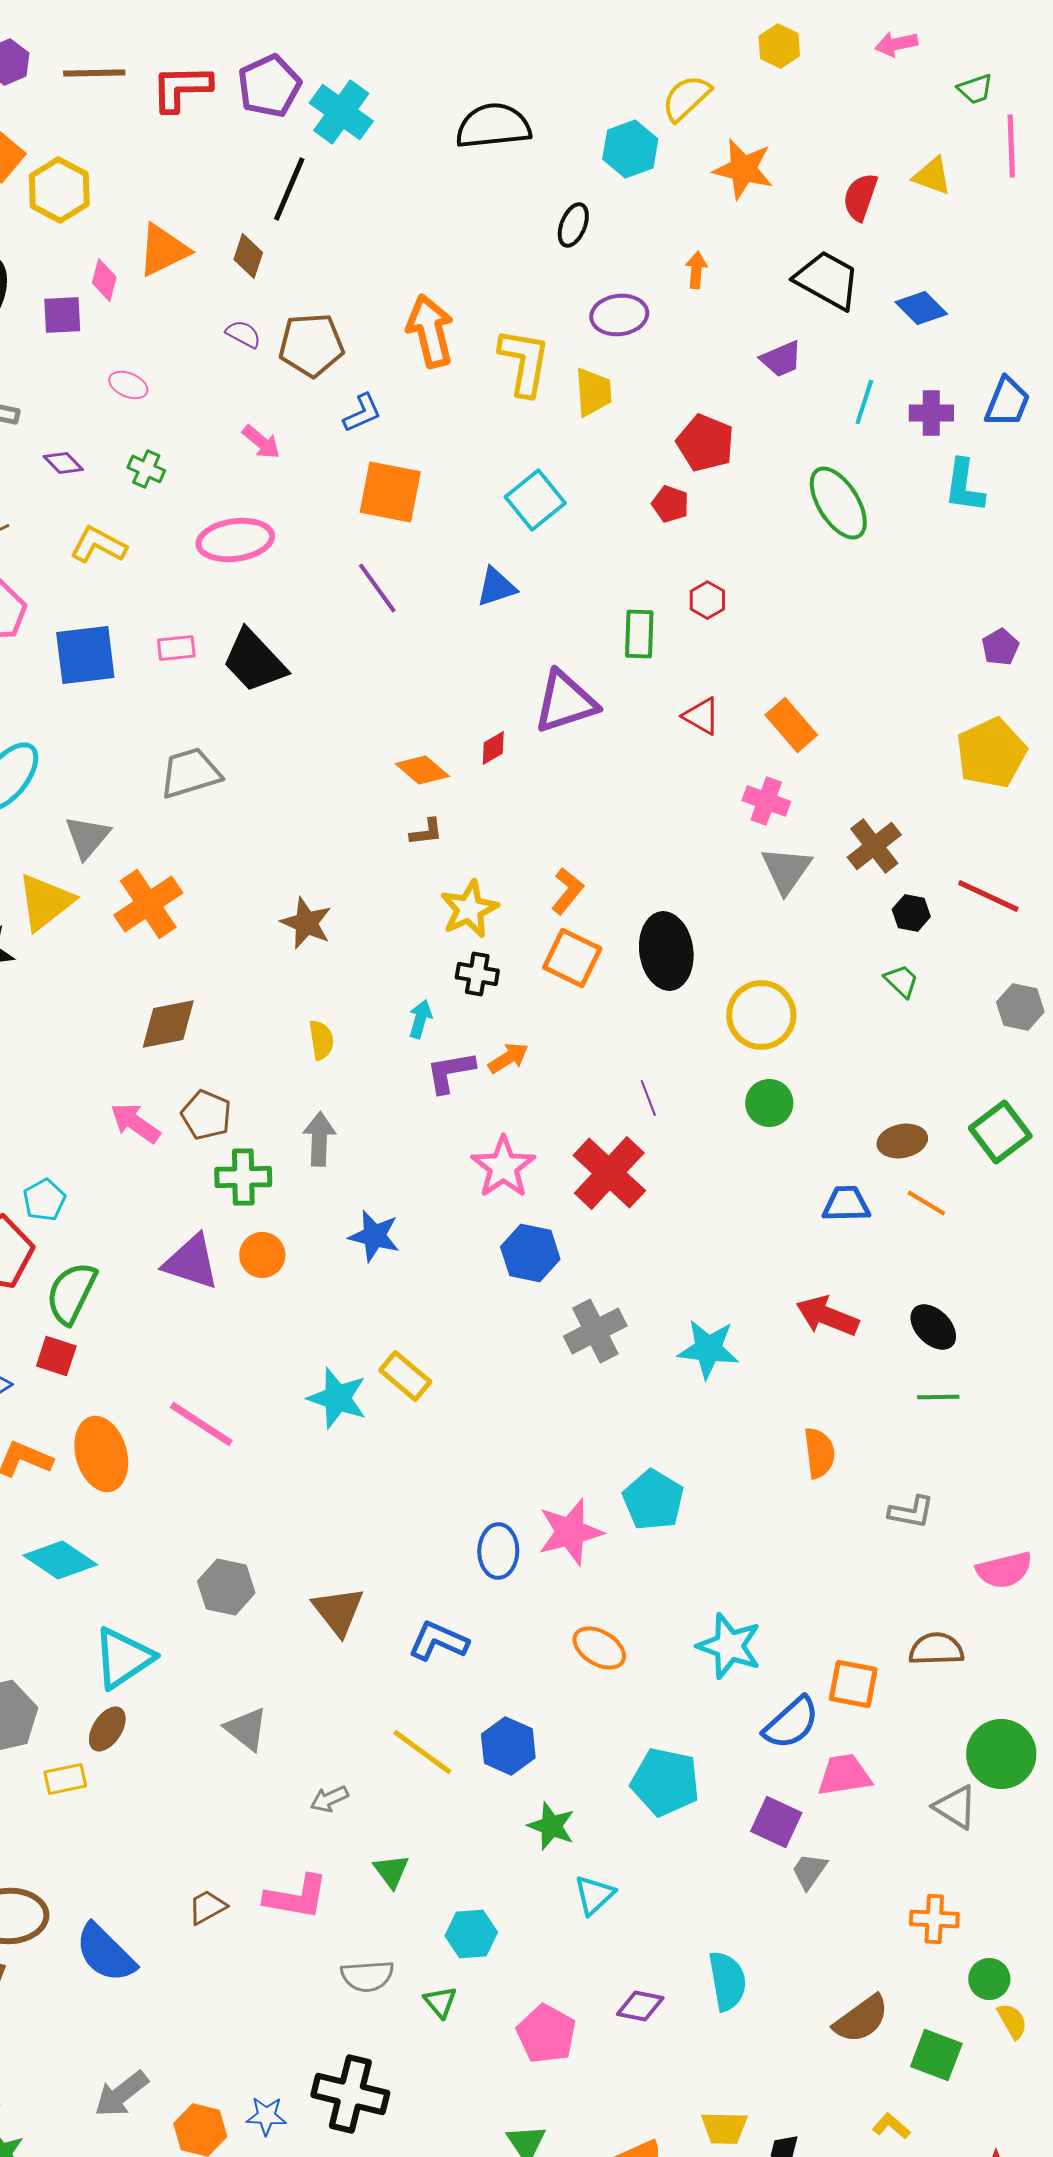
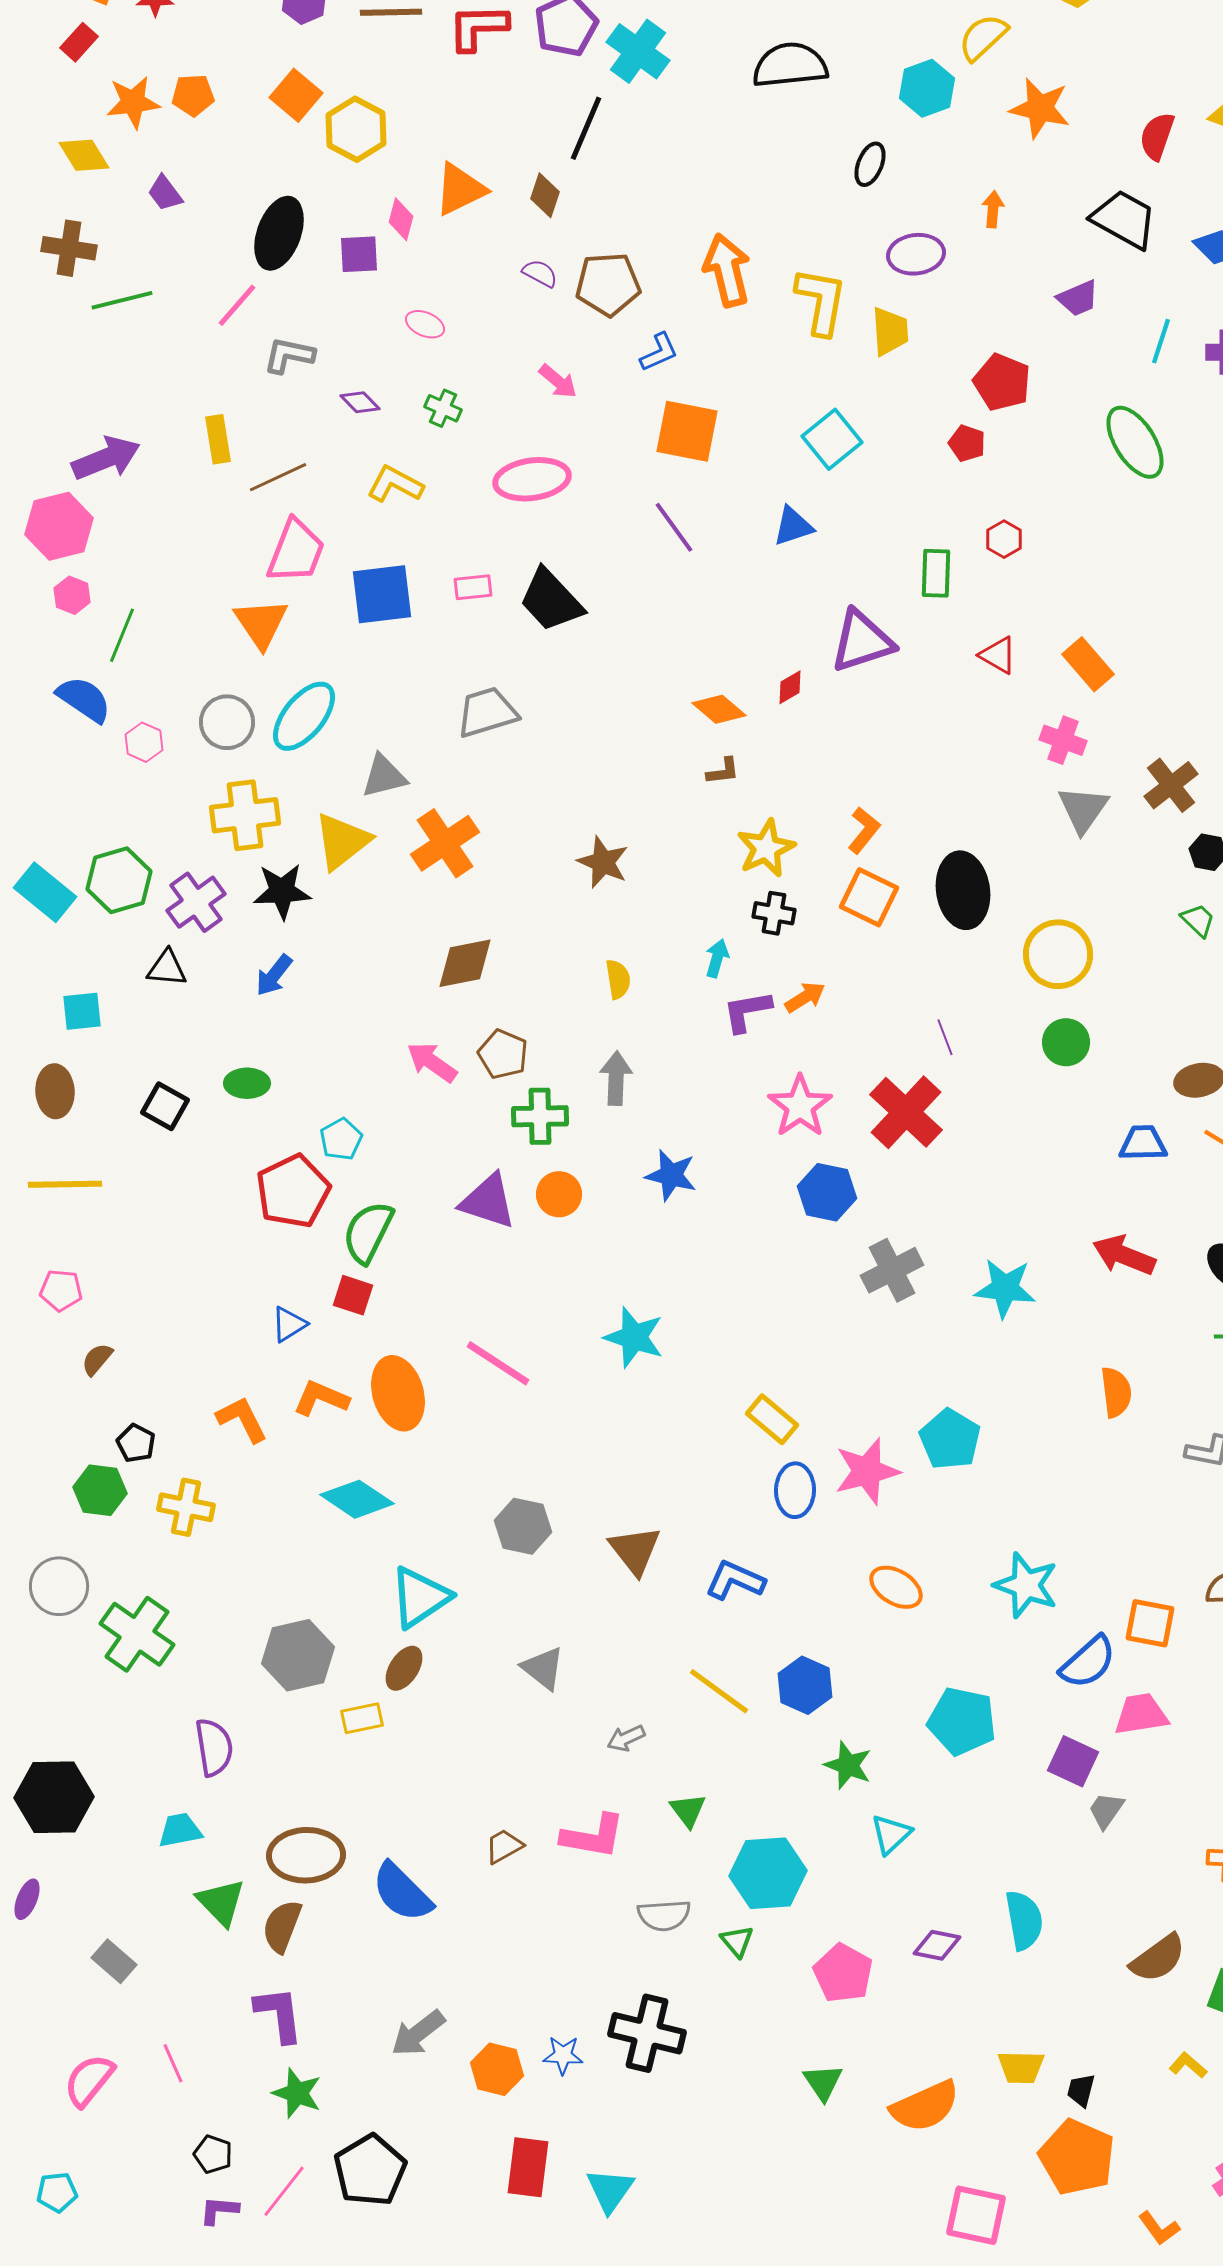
gray triangle: (87, 837) -> (384, 776), turned 36
yellow rectangle: (405, 1376) -> (772, 1419), moved
cyan hexagon: (471, 1934) -> (768, 1873), size x1.5

